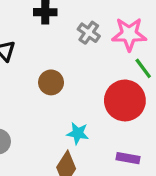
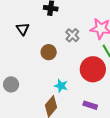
gray cross: (89, 33) -> (72, 35), moved

